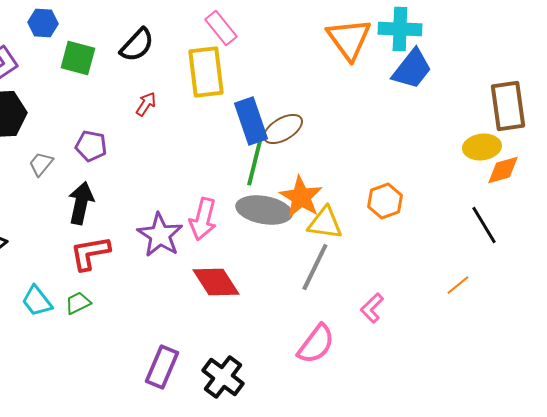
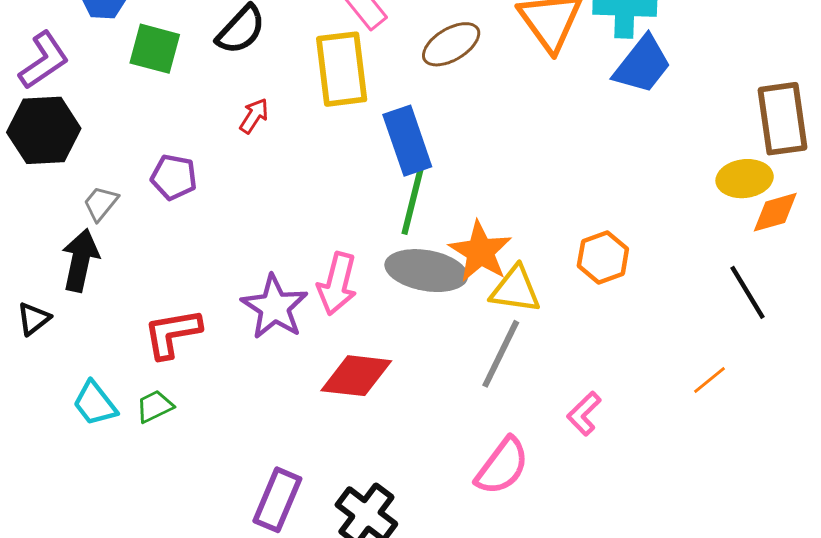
brown ellipse: (283, 129) -> (451, 44), moved
black arrow: (81, 203) -> (80, 260), moved
red diamond: (216, 282) -> (356, 376), turned -51

